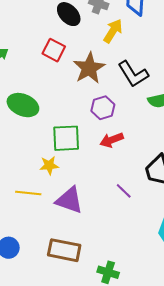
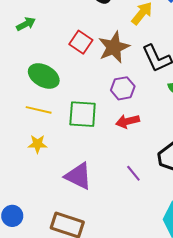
red square: (54, 50) -> (81, 42), moved
yellow star: (49, 165) -> (38, 144), moved
yellow line: (28, 193) -> (39, 110), moved

